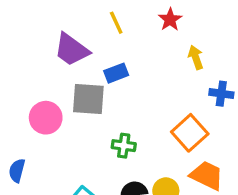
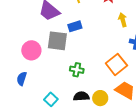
blue semicircle: (17, 170) -> (22, 79), moved

